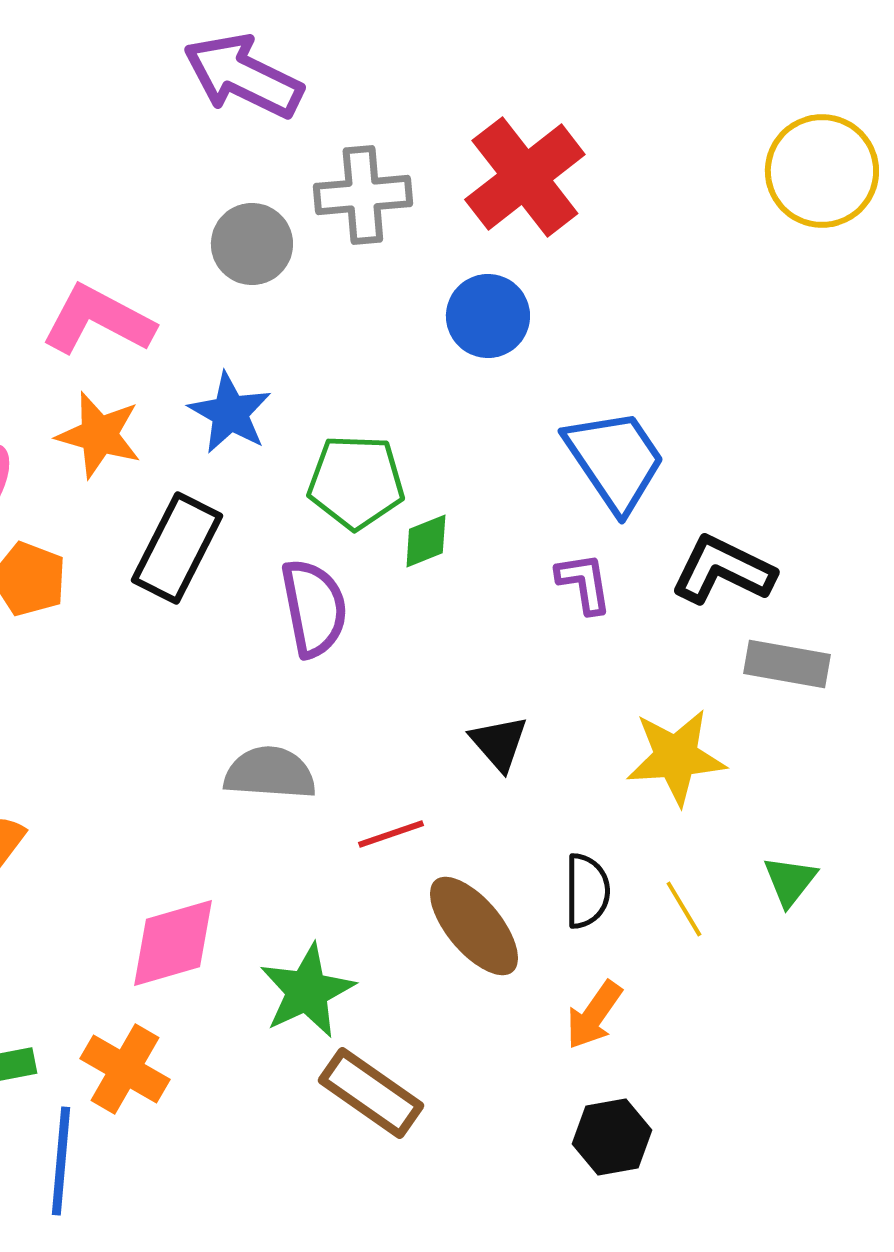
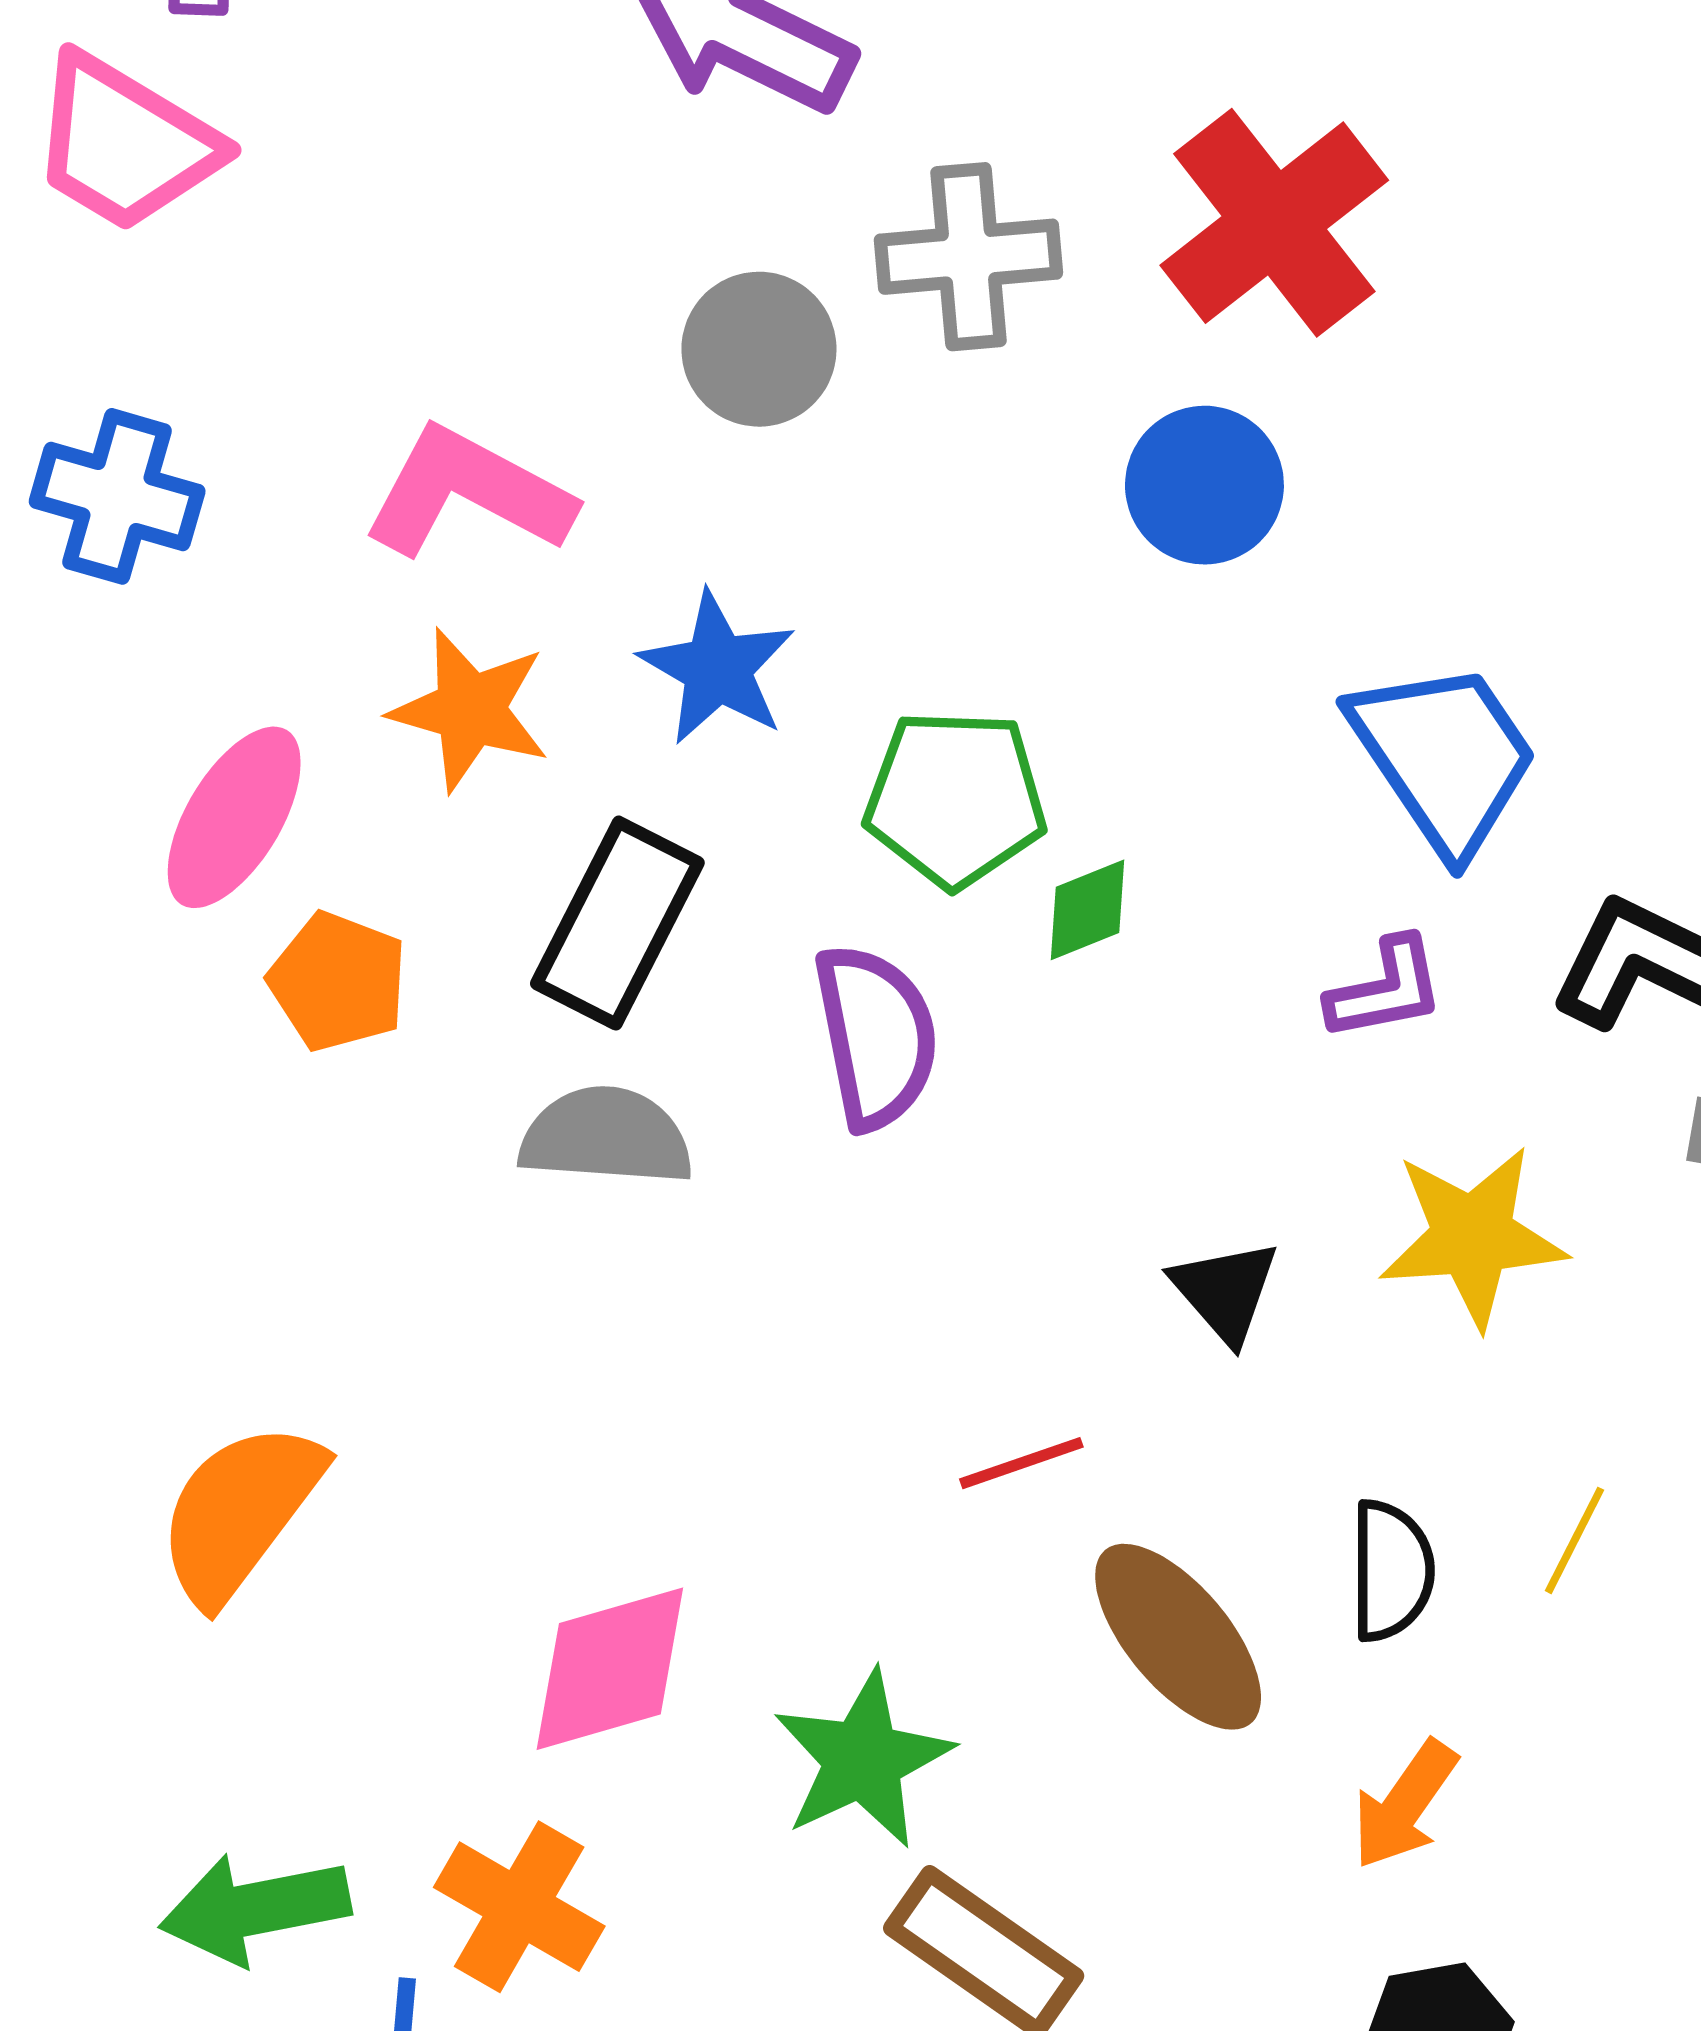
purple L-shape: (584, 583) -> (1386, 989), turned 88
yellow star: (676, 757) -> (1473, 1236), moved
gray semicircle: (270, 773) -> (606, 1136), moved
yellow line: (684, 909) -> (1575, 1540), moved, turned 58

